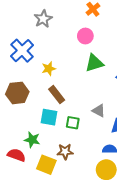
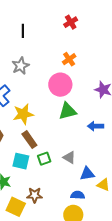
pink circle: (85, 36) -> (60, 85), size x1.5
yellow star: (49, 69) -> (23, 114), size x1.5
green square: (73, 123) -> (44, 159), moved, turned -32

